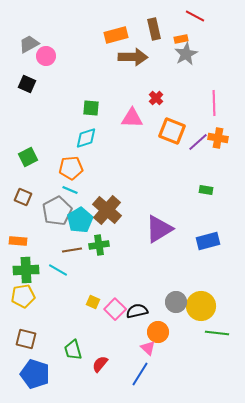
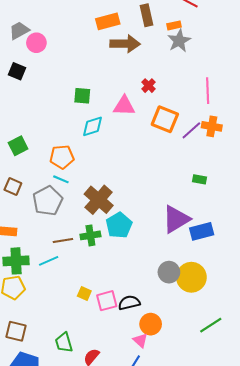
cyan diamond: (86, 138) -> (92, 126), moved
cyan pentagon: (80, 220) -> (119, 225), moved
purple triangle: (159, 229) -> (176, 219), moved
cyan line: (58, 270) -> (49, 261), turned -54
gray circle: (176, 302) -> (169, 272), moved
yellow circle: (201, 306) -> (191, 277), moved
pink square: (115, 309) -> (107, 301), turned 30
green line: (217, 333) -> (211, 325), turned -40

